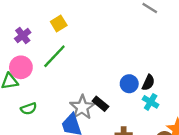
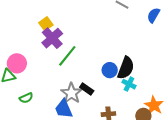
purple cross: (23, 35) -> (52, 38), moved, size x1.5
green line: (54, 56) -> (67, 56), moved
black semicircle: (148, 83) -> (126, 68), size x1.6

